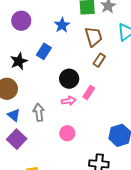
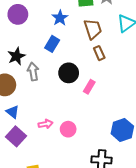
blue rectangle: (44, 51) -> (52, 44), moved
brown rectangle: (99, 60) -> (99, 53), turned -56
pink arrow: (69, 101) -> (46, 124), moved
gray arrow: (39, 112) -> (33, 72), moved

